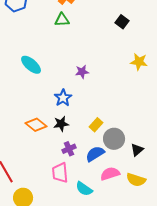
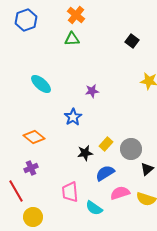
black star: (61, 124) -> (85, 153), moved
orange diamond: (36, 125) -> (34, 137), moved
gray circle: (114, 139) -> (131, 149), moved
purple cross: (69, 149) -> (31, 168), moved

